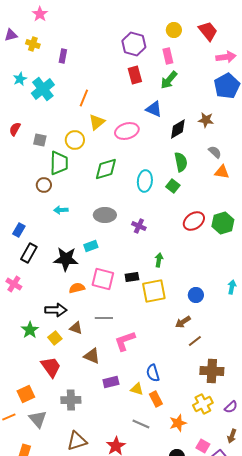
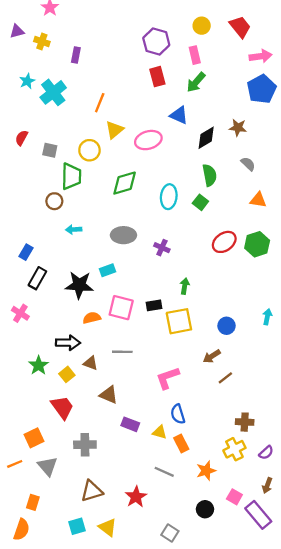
orange triangle: (222, 172) -> (258, 200), moved
pink L-shape: (125, 341) -> (168, 378), moved
brown cross: (212, 371) -> (245, 422), moved, size x0.7
purple rectangle: (111, 382) -> (130, 424), turned 35

